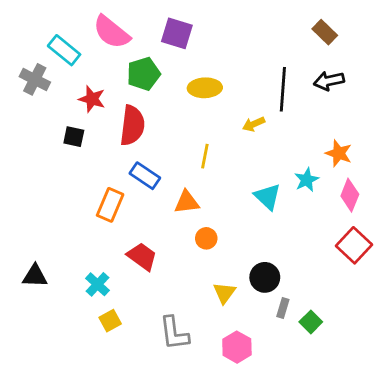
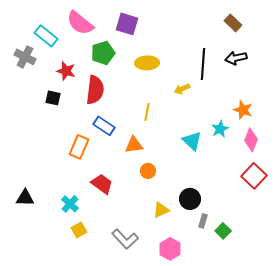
yellow triangle: (224, 293) -> (161, 210), turned 30
gray L-shape: (174, 333) -> (125, 239), turned -36

